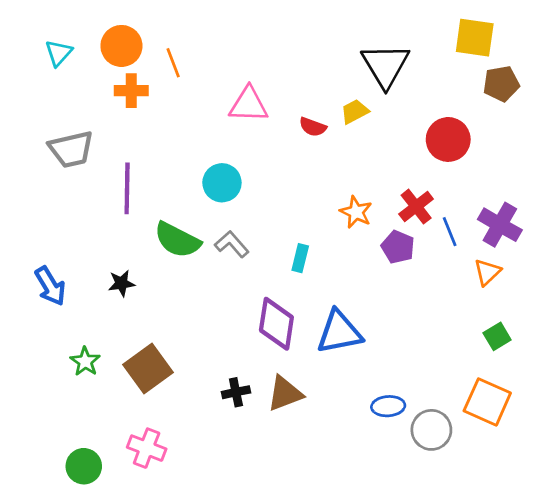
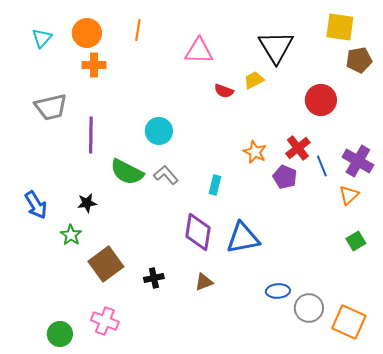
orange line: (173, 63) -> (138, 30), moved, turned 30
pink triangle: (249, 105) -> (199, 51), moved
green star: (85, 361) -> (71, 235), moved
black cross: (236, 392) -> (154, 278), moved
brown triangle: (285, 394) -> (204, 282), size x0.7
orange square: (487, 402) -> (349, 322), moved

